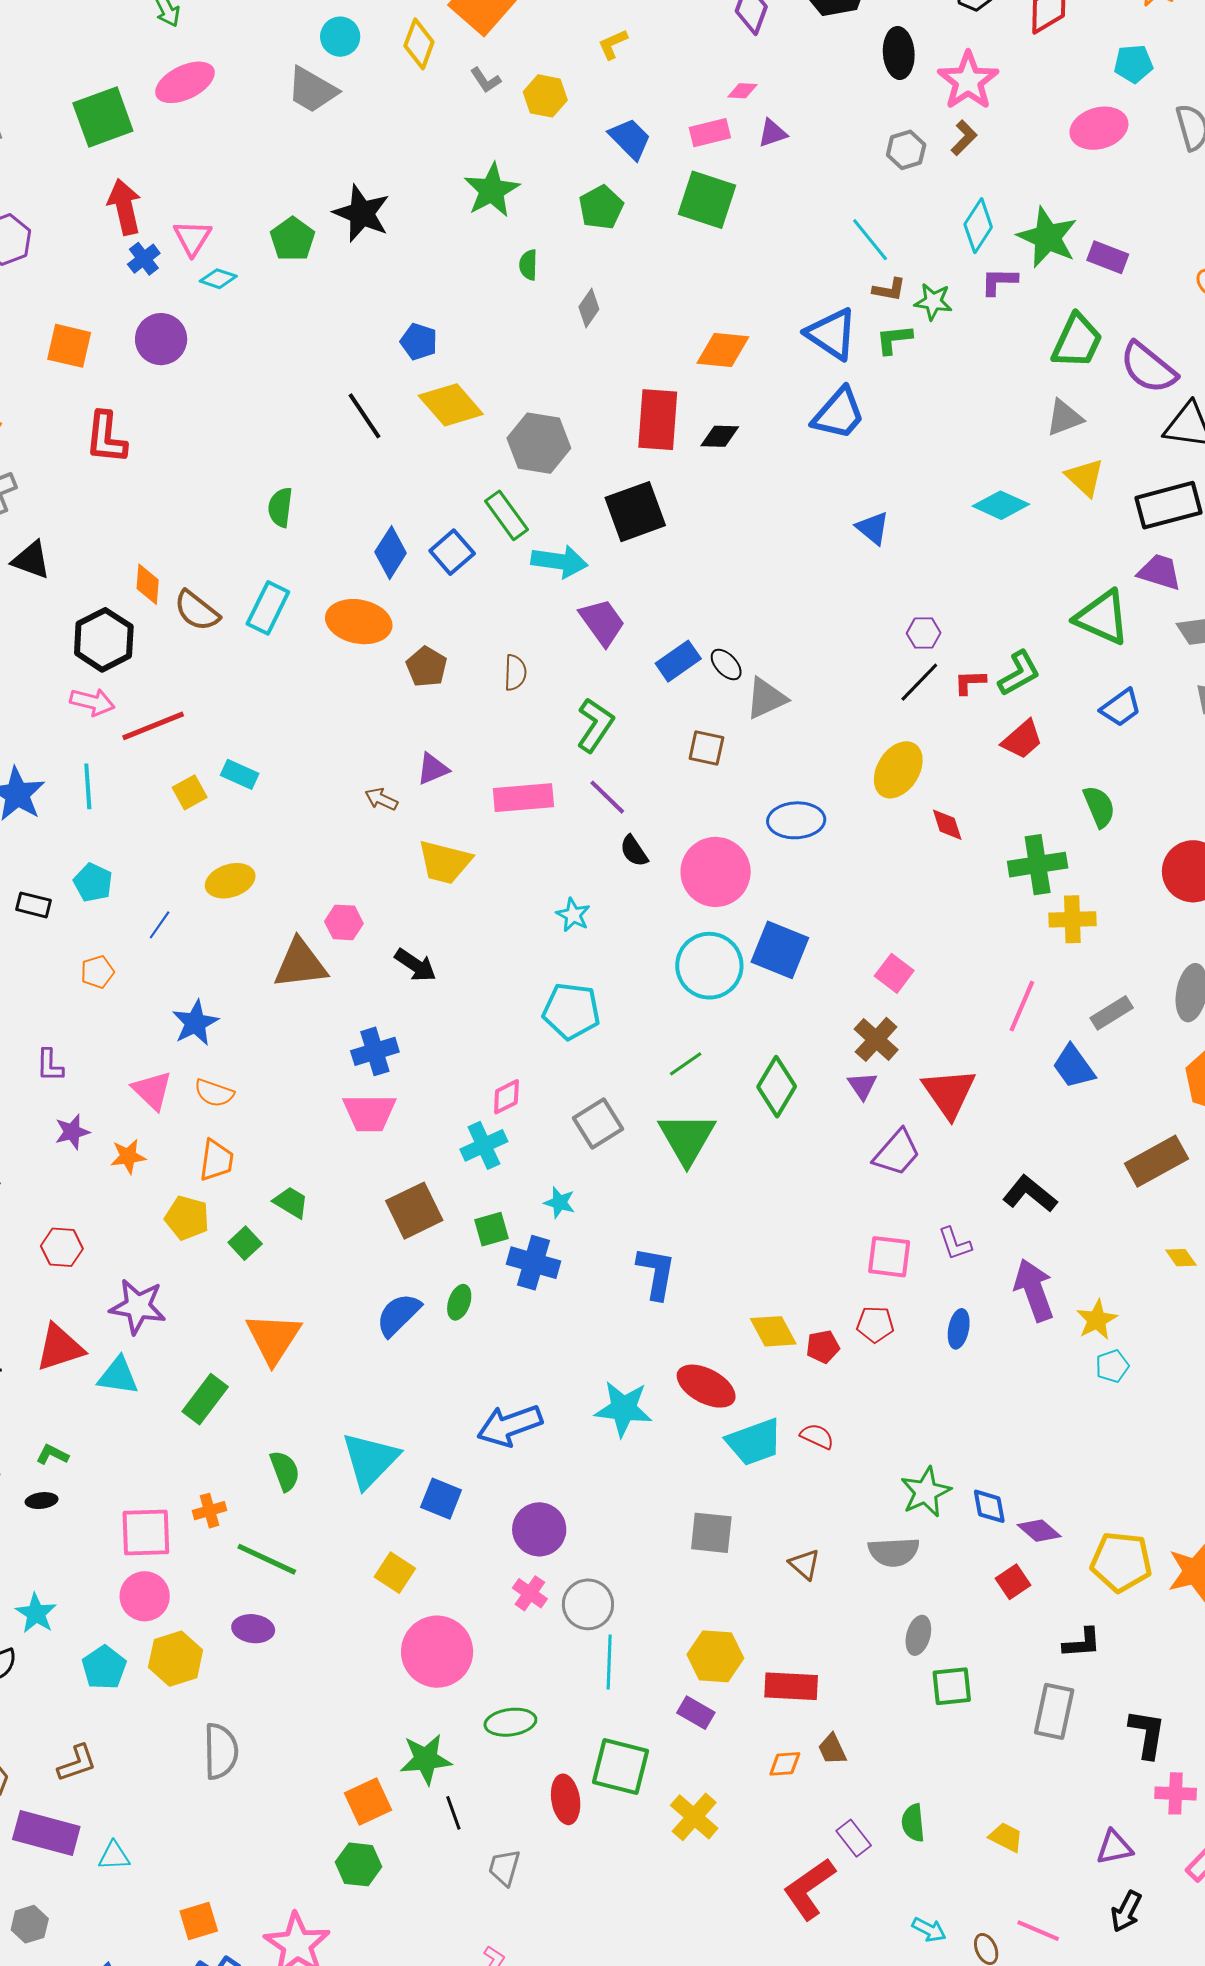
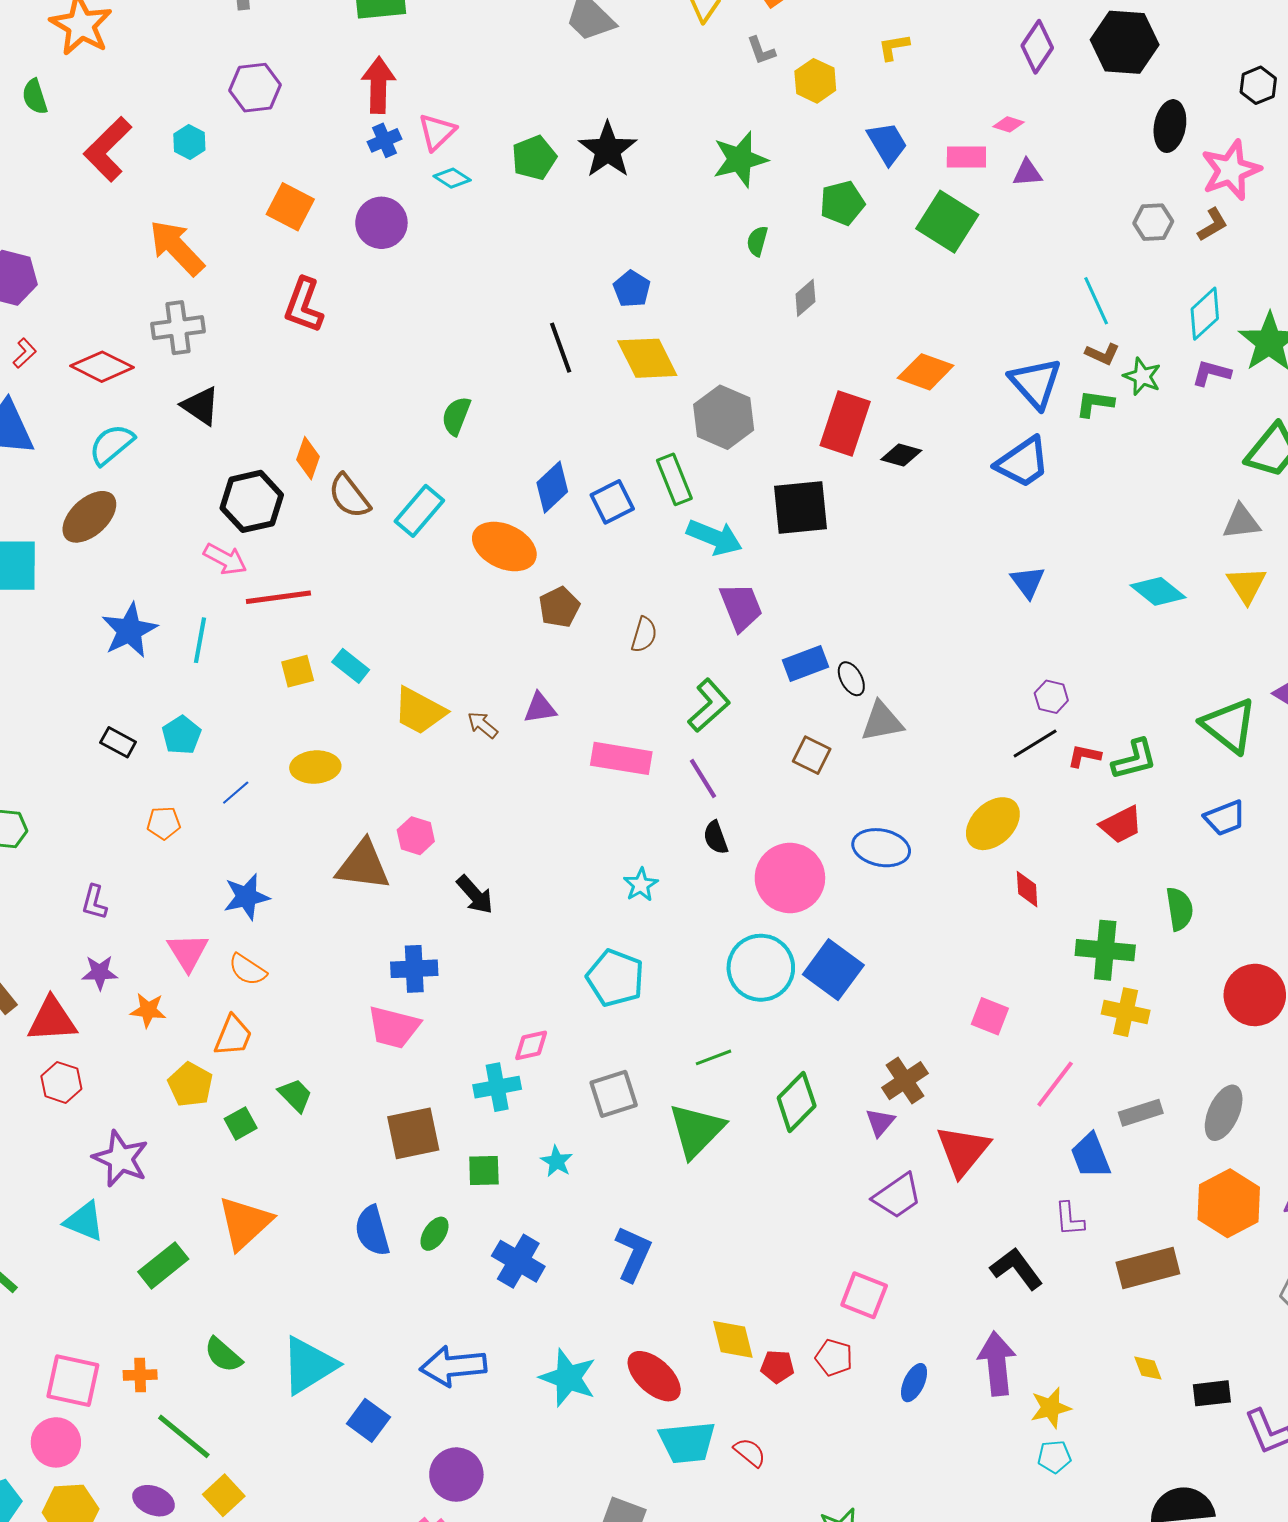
yellow trapezoid: (445, 862) -> (419, 711), moved
pink square: (894, 973) -> (990, 1016), moved, turned -30
purple L-shape: (955, 1244) -> (1069, 1219), moved
blue cross: (534, 1263) -> (518, 1261), moved
blue semicircle: (398, 1315) -> (372, 1231), turned -75
red triangle: (60, 1348) -> (52, 1020), moved
green semicircle: (285, 1471) -> (223, 1355), turned 138
yellow square: (395, 1573) -> (224, 1495), moved

